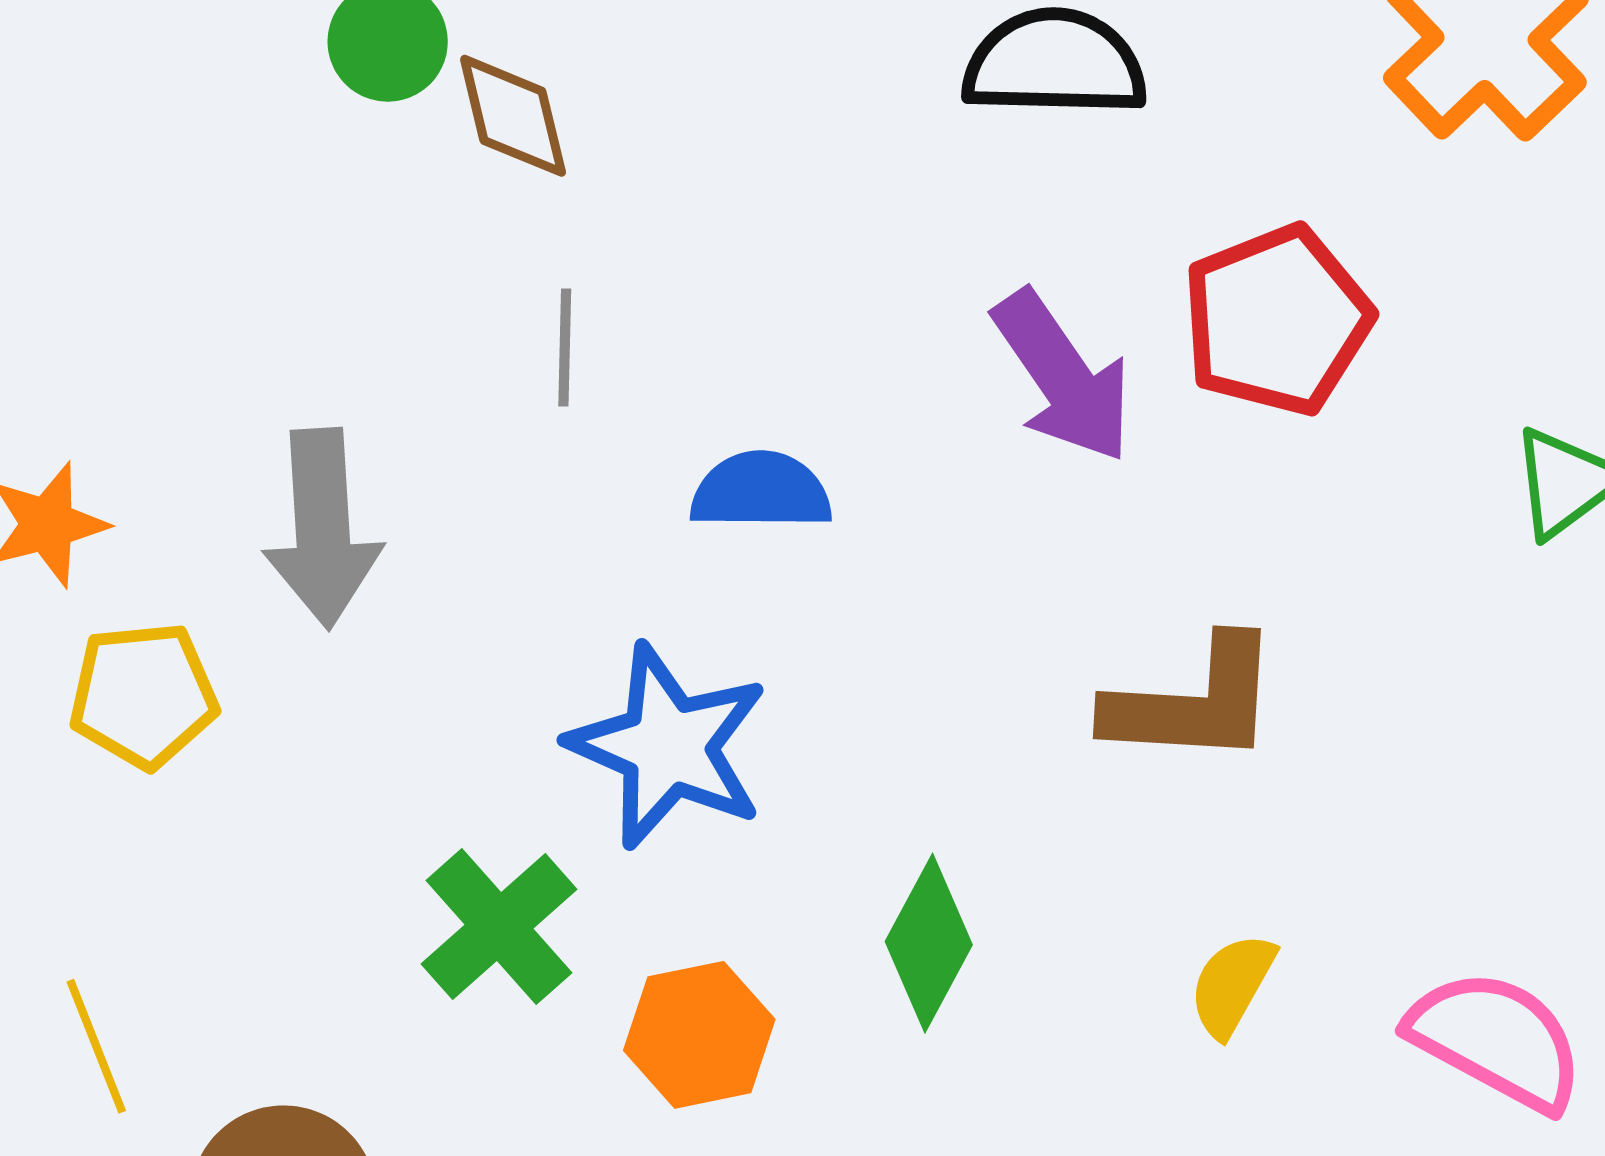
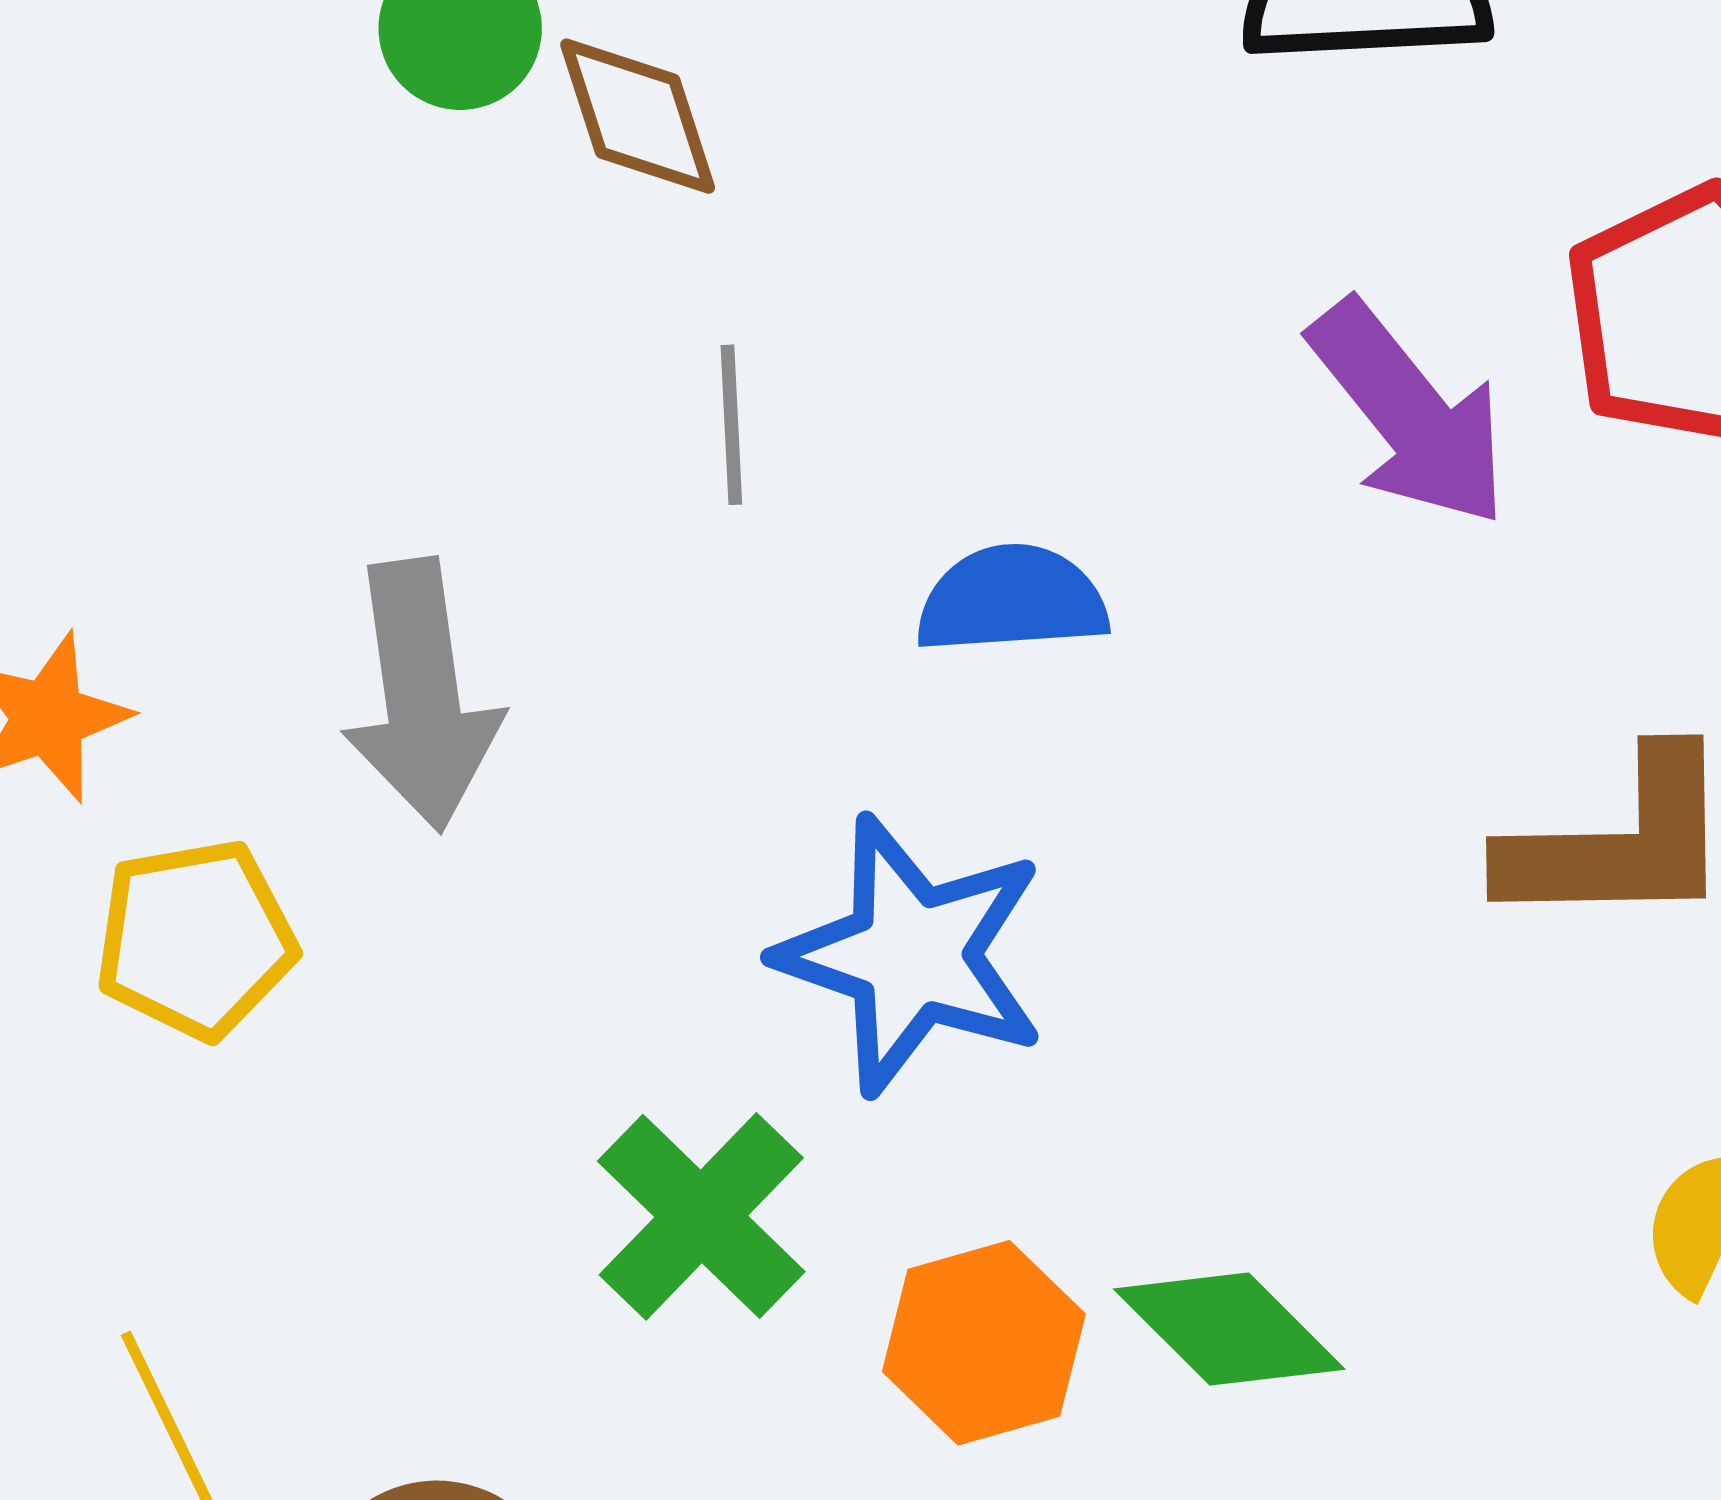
green diamond: (929, 943) -> (1229, 1329), moved, turned -69

